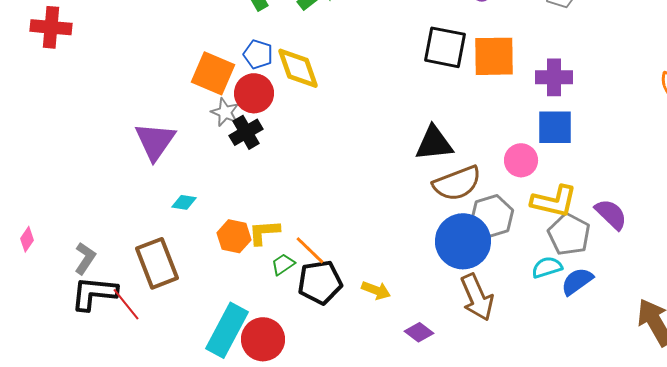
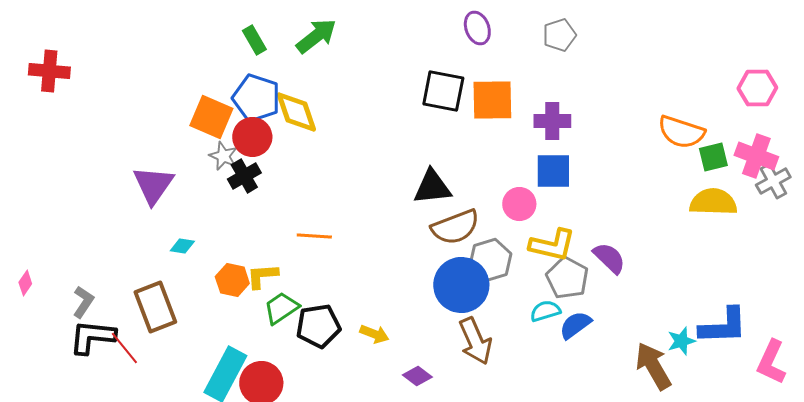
blue pentagon: (258, 54) -> (256, 98), size x1.6
orange line: (310, 250) -> (314, 236), moved, turned -40
green trapezoid: (283, 264) -> (281, 308), size x1.5

